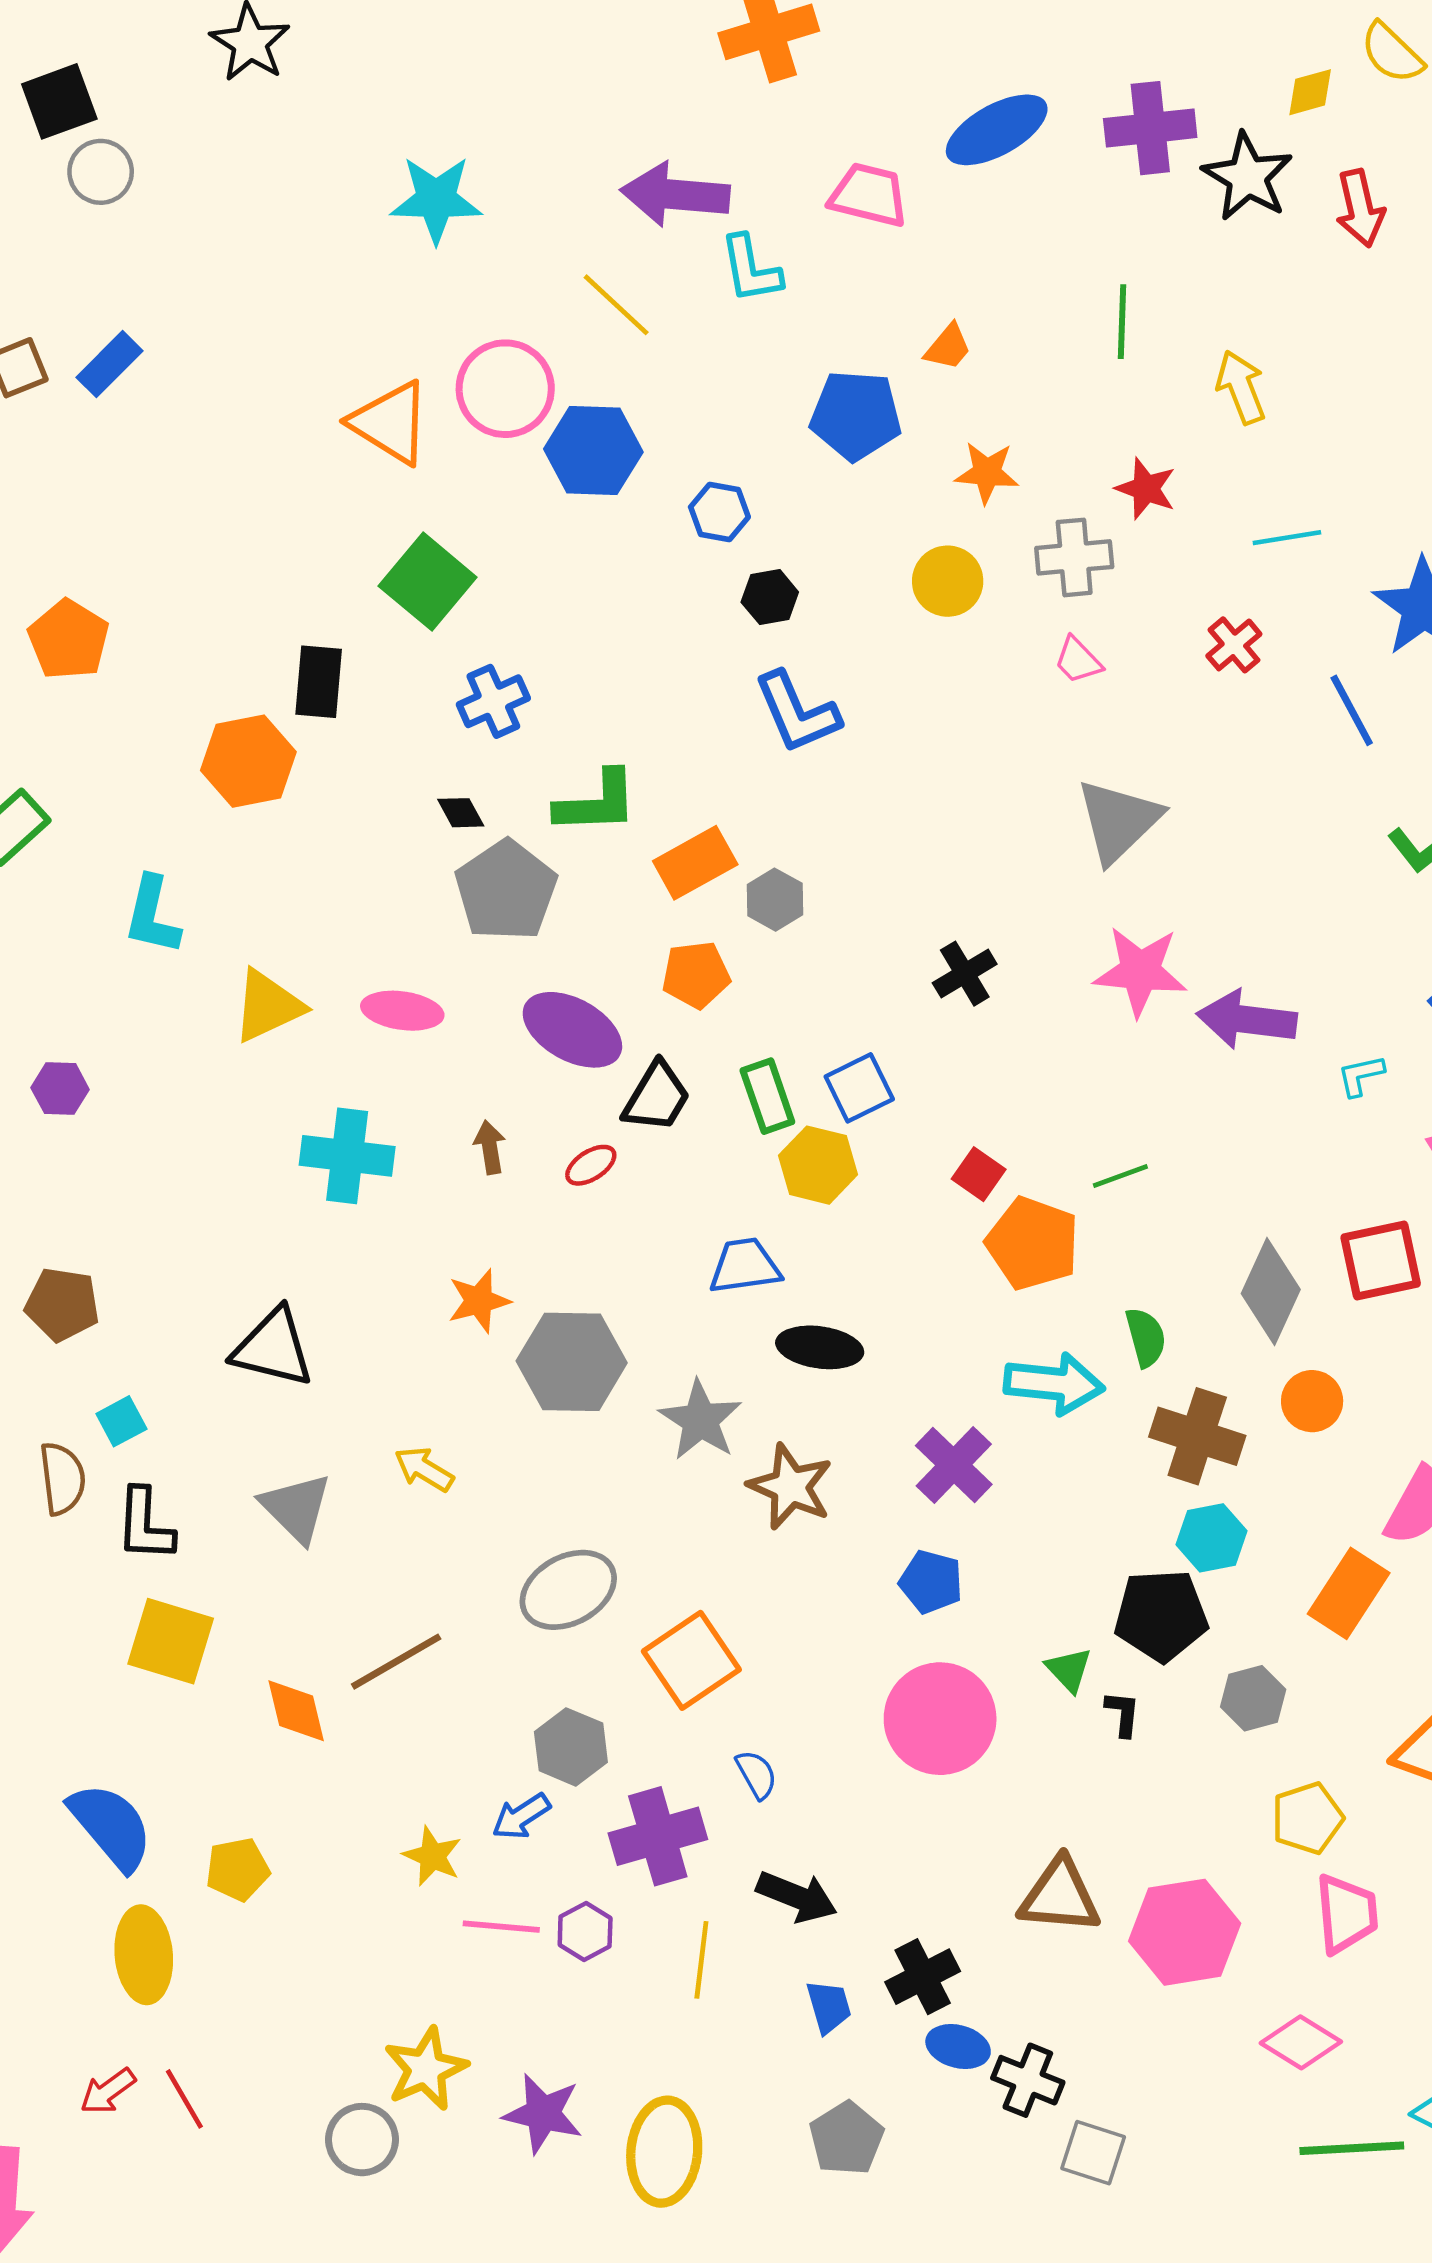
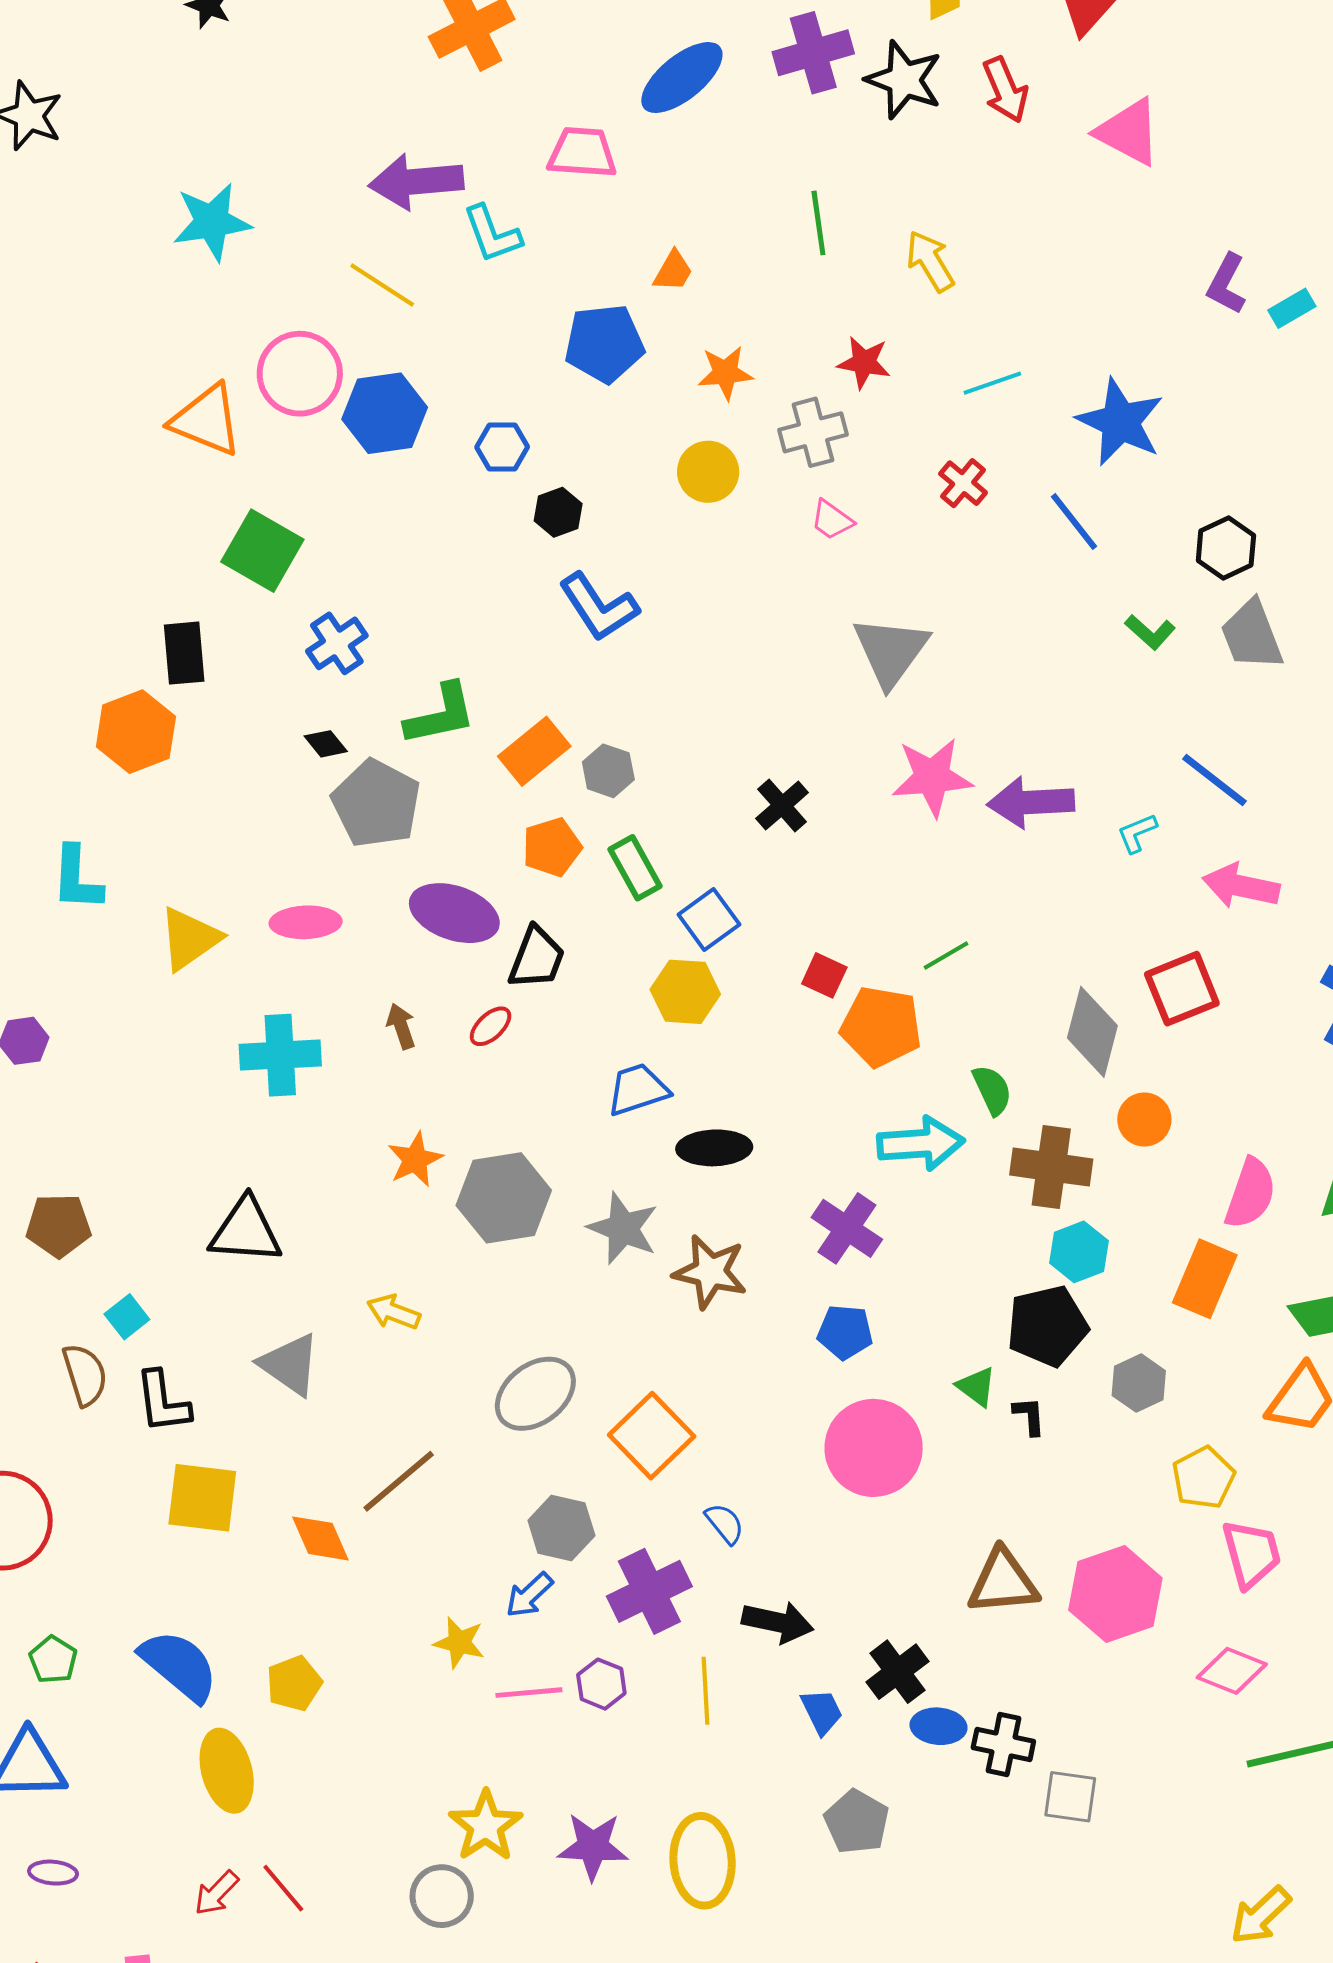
green rectangle: (767, 1096) -> (635, 868), moved

